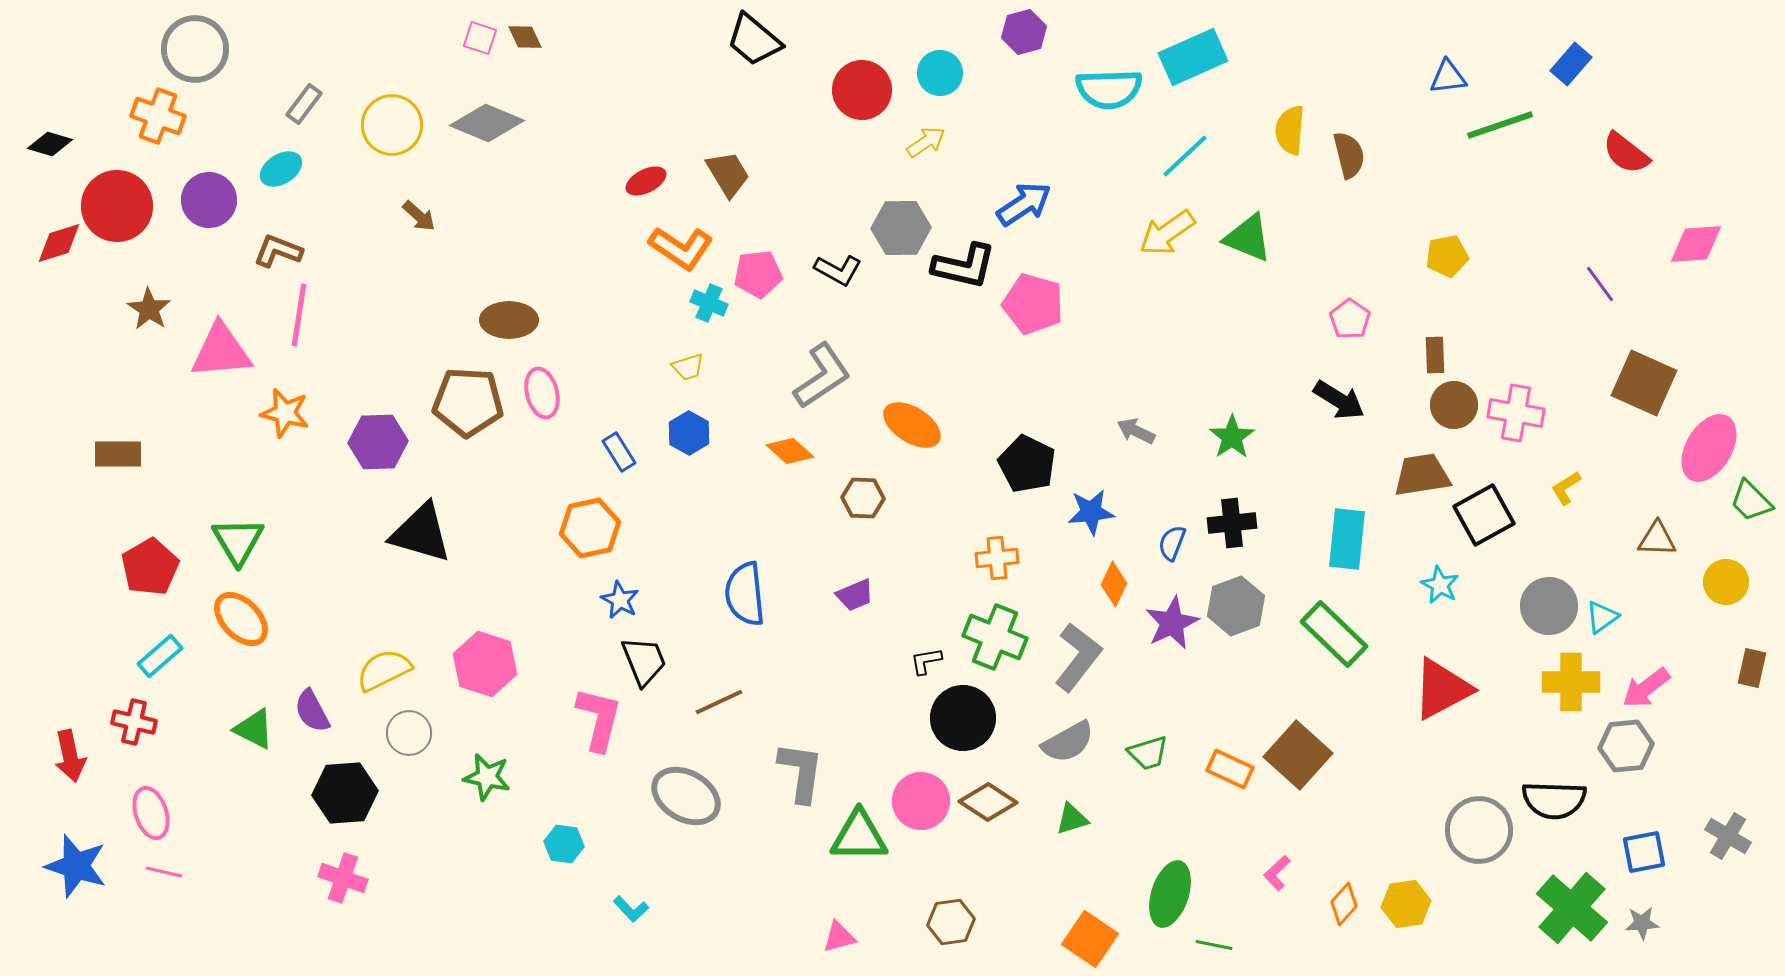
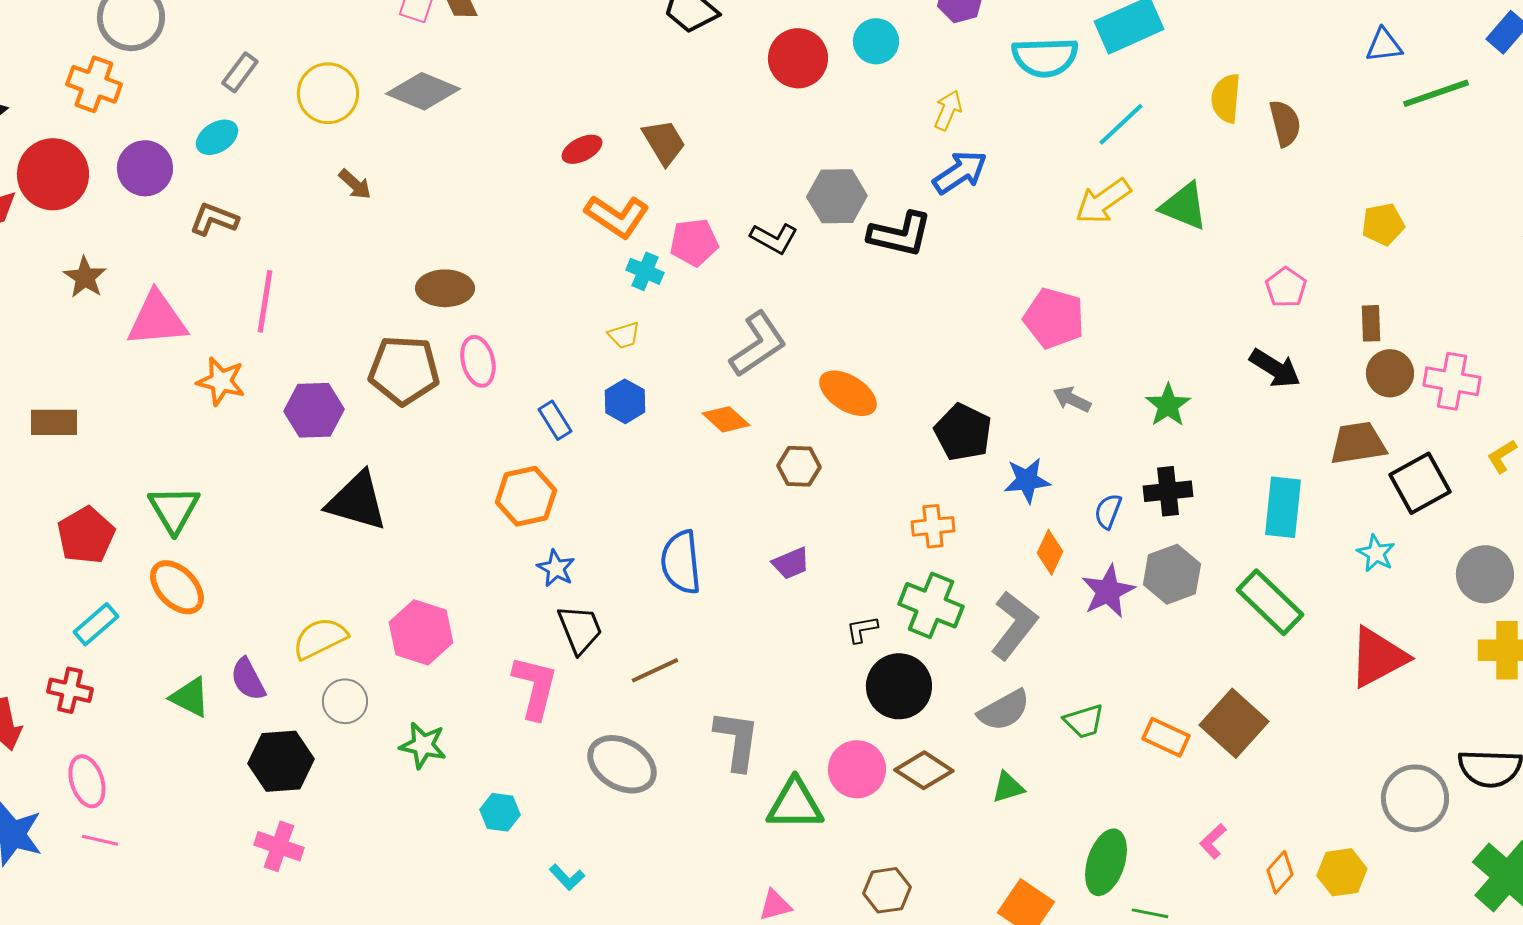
yellow arrow: (926, 142) -> (948, 110), moved, turned -33
pink pentagon: (1033, 304) -> (1054, 318), moved
pink line: (299, 315) -> (265, 301), moved

